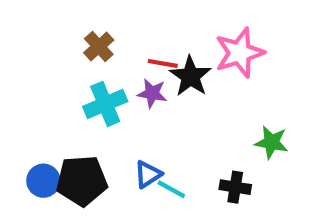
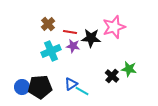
red line: (163, 63) -> (70, 32), moved
black star: (190, 76) -> (91, 38), turned -30
black cross: (235, 187) -> (112, 76), moved, turned 32

